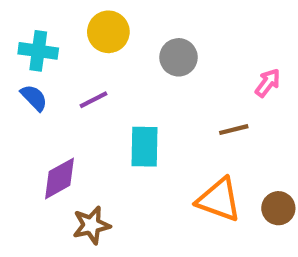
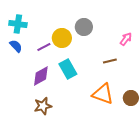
yellow circle: (108, 32) -> (62, 38), moved
cyan rectangle: (144, 147) -> (68, 69), turned -30
purple diamond: (59, 178) -> (41, 76), moved

